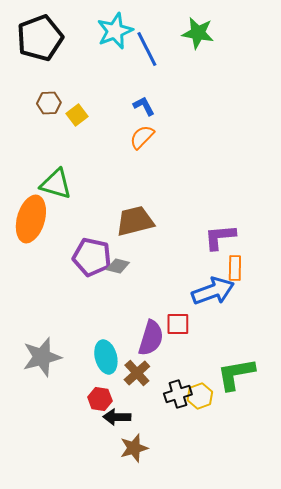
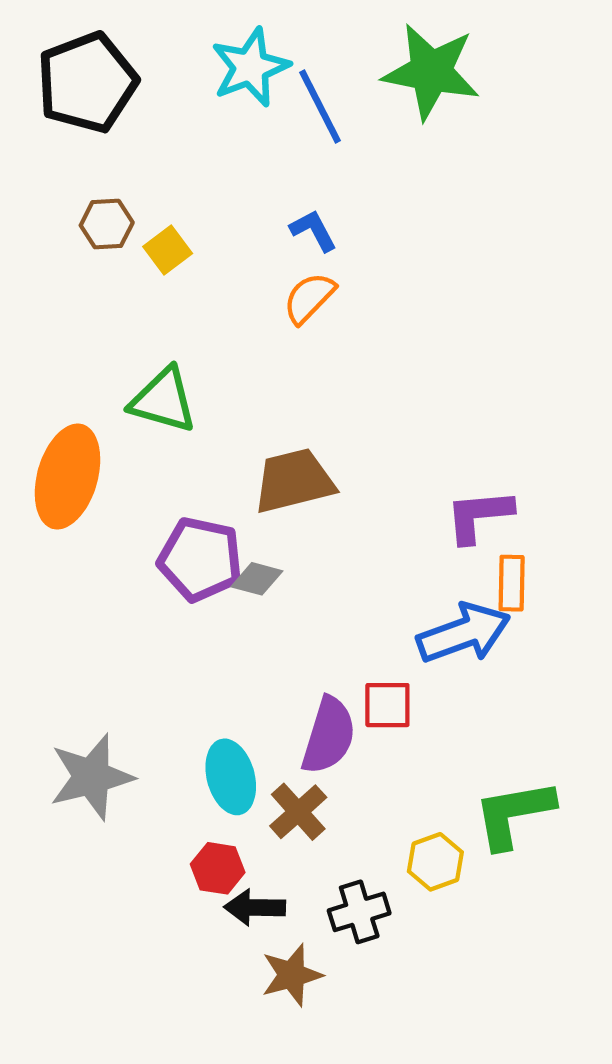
green star: (198, 33) -> (431, 72), size x1.4
green triangle: (56, 184) -> (163, 400), moved
black cross: (178, 394) -> (359, 912), moved

